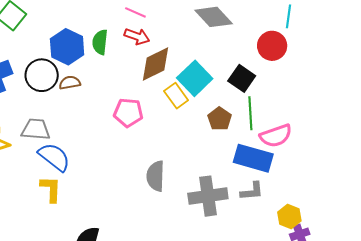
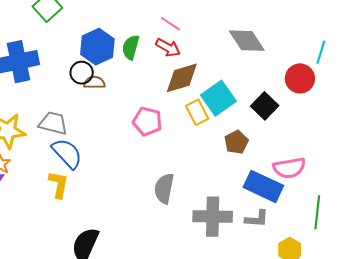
black circle: (42, 75) -> (82, 73), moved, size x0.7
green line: (250, 113) -> (317, 212), moved

